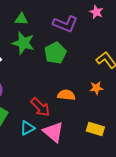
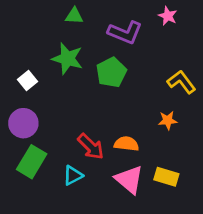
green triangle: (21, 19) -> (74, 16), moved
orange semicircle: (66, 95) -> (126, 144), moved
pink triangle: (53, 132) -> (129, 180), moved

